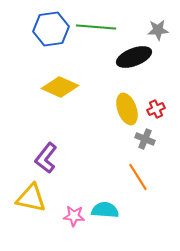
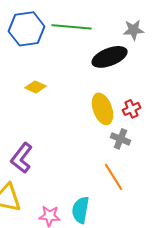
yellow diamond: (60, 87) -> (36, 87), size x0.6
cyan semicircle: (105, 210) -> (81, 210), turned -84

